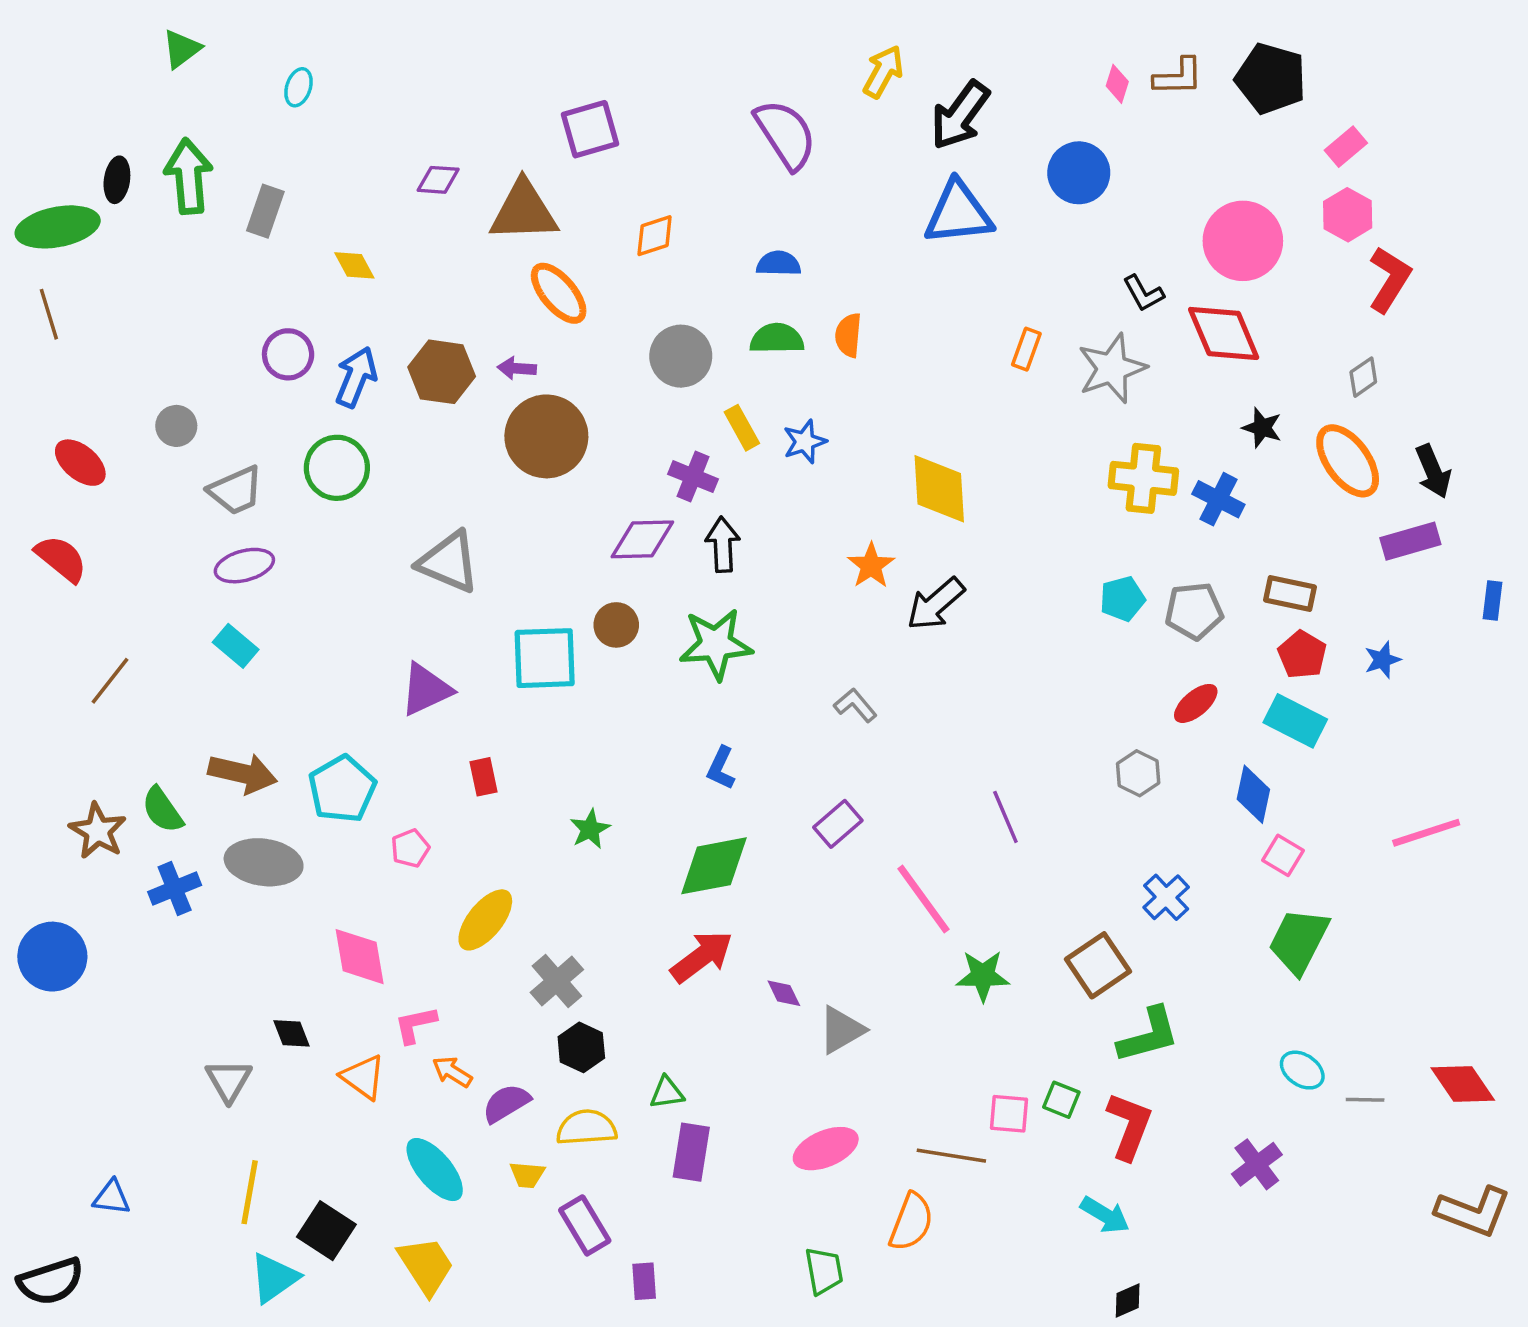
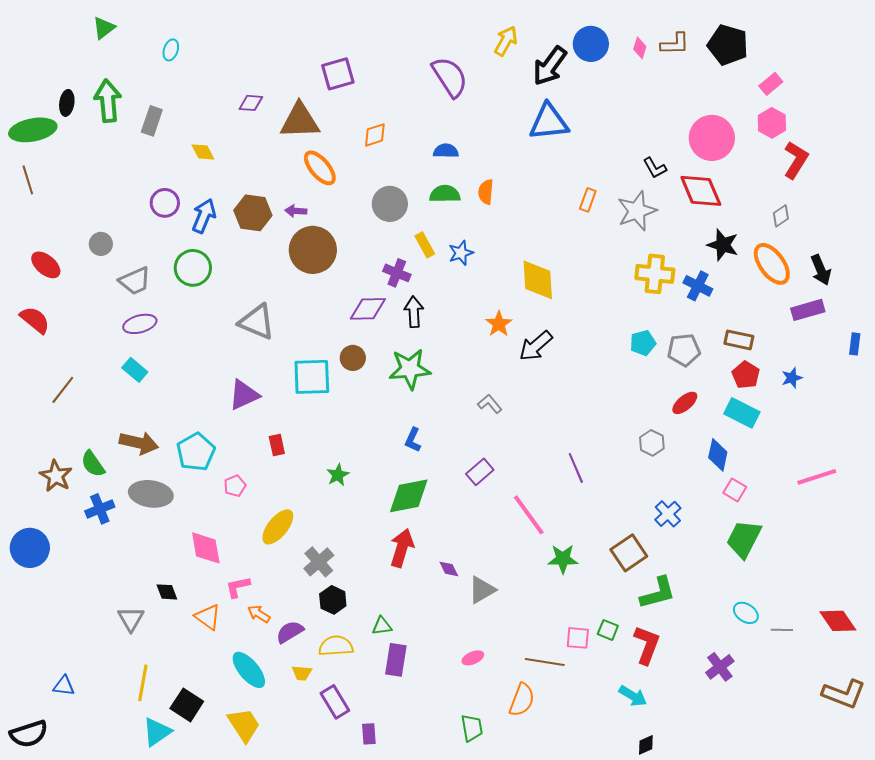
blue circle: (1079, 173) -> (591, 44), moved
black star: (1262, 428) -> (723, 245), size x1.4
red arrow: (702, 957) -> (402, 548), turned -36
pink ellipse: (826, 1149) -> (473, 658), size x0.6

